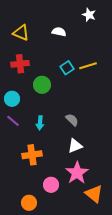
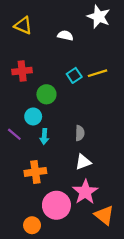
white star: (89, 15) -> (99, 17), size x1.5
yellow triangle: (21, 33) -> (23, 26), moved
cyan circle: (12, 99) -> (33, 116), moved
gray semicircle: (72, 120) -> (80, 133), turned 48
pink circle: (51, 185) -> (56, 205), size x1.6

